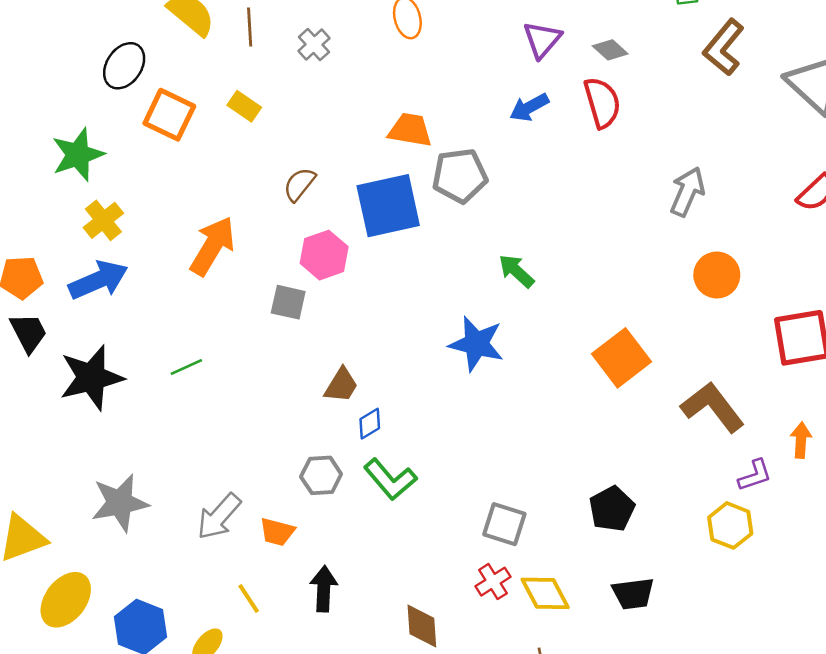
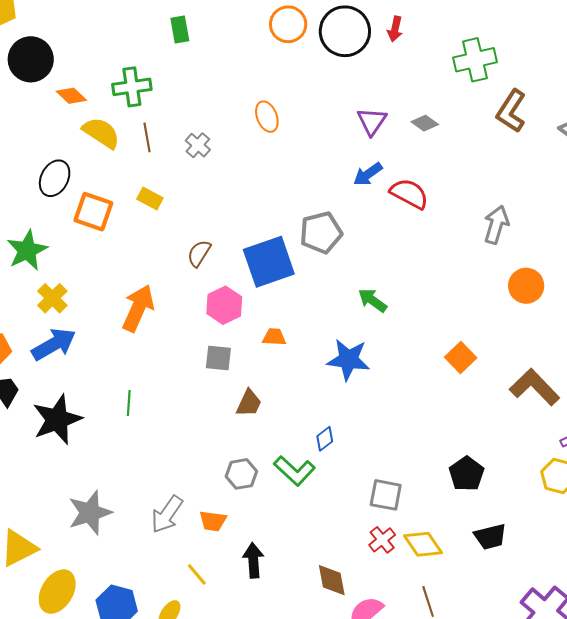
red semicircle: (602, 103) -> (409, 194), moved, turned -39
orange trapezoid: (410, 130) -> (274, 337), moved, size x0.7
gray square: (288, 302) -> (218, 358), moved
orange square: (621, 358) -> (461, 357), size x0.7
green line: (186, 367) -> (129, 403), turned -55
blue diamond: (370, 424) -> (325, 439), moved

